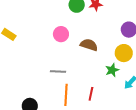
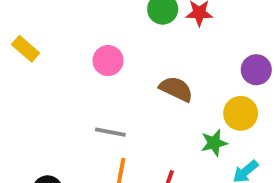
pink circle: (61, 34) -> (108, 61), moved

